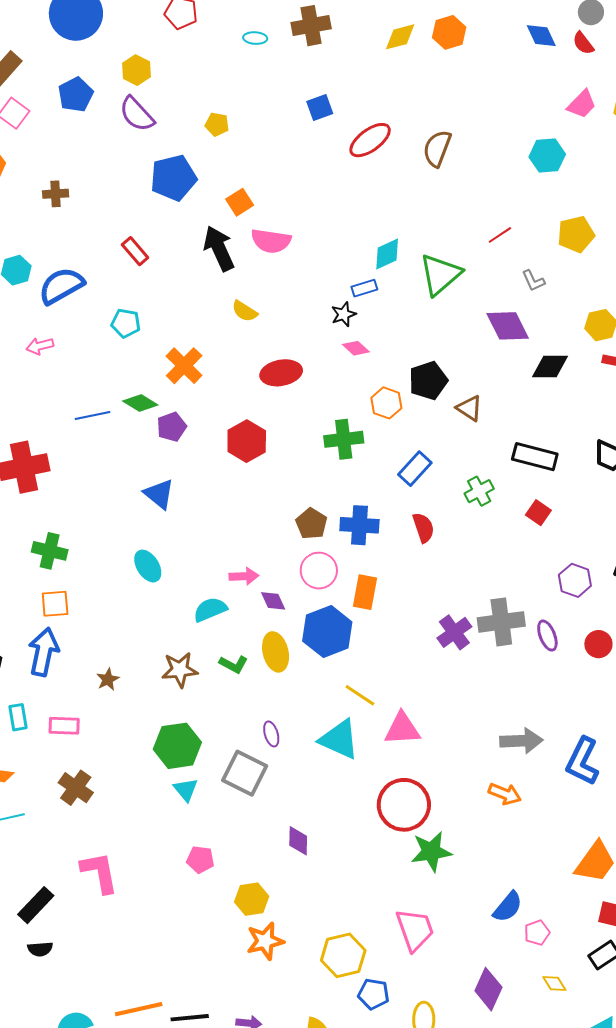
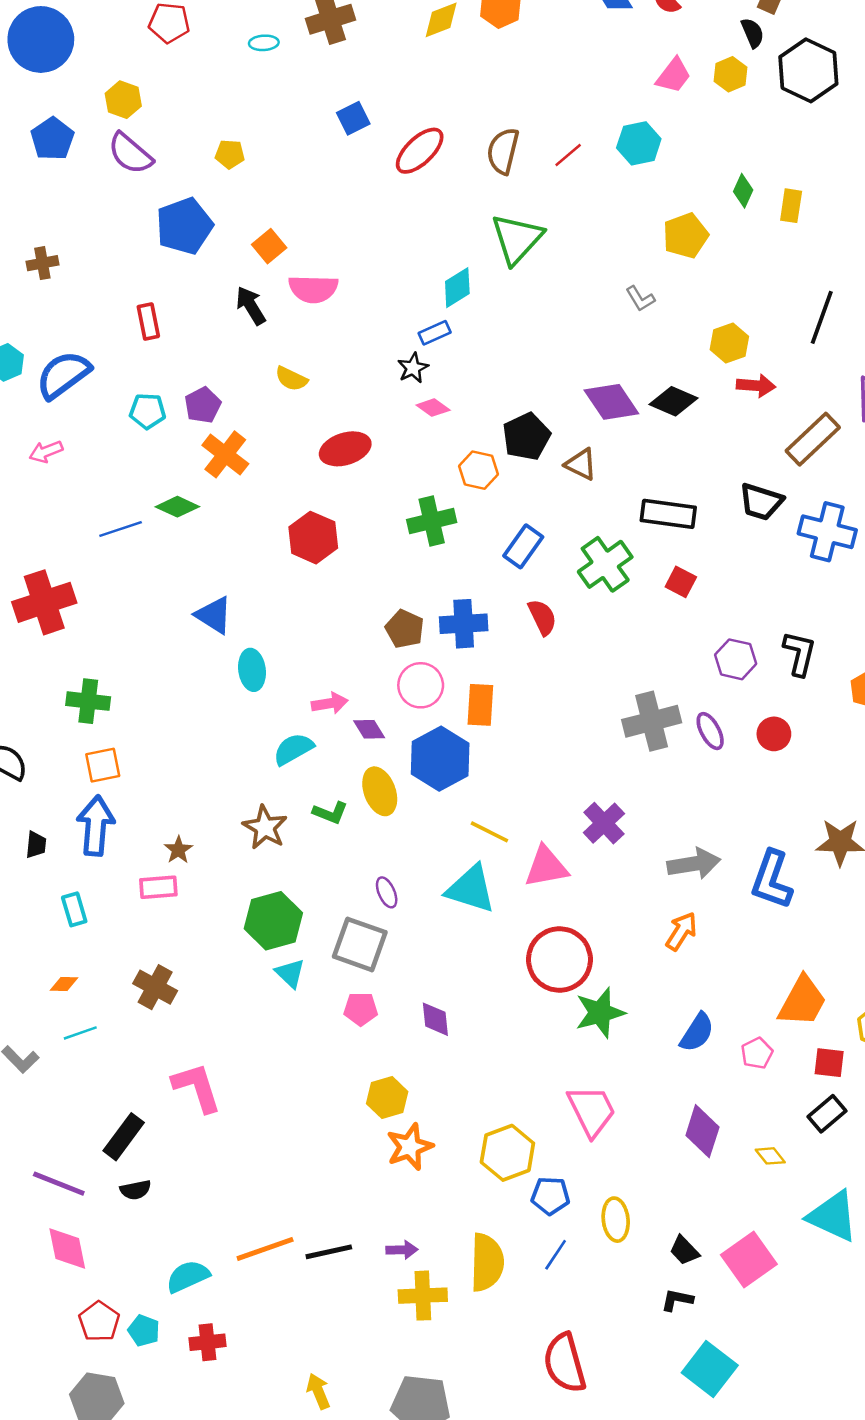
red line: (500, 235) -> (568, 155), moved
black arrow: (219, 248) -> (251, 306), size x0.7
red rectangle: (135, 251) -> (148, 321), turned 36
green triangle: (440, 274) -> (517, 239), moved
purple diamond: (508, 326) -> (611, 402), moved
black diamond: (550, 367) -> (674, 401), turned 30
purple pentagon: (172, 427) -> (203, 405), moved
green cross: (479, 491) -> (605, 564), size x1.5
cyan ellipse: (148, 566) -> (252, 670), moved, turned 32
purple cross: (454, 632) -> (604, 823), moved
brown star: (180, 670) -> (265, 827), turned -30
pink rectangle: (64, 726) -> (158, 887), moved
orange arrow: (505, 794) -> (681, 931), turned -72
pink pentagon: (200, 860) -> (361, 1009), moved
blue semicircle: (508, 907) -> (697, 1032), moved
pink pentagon: (537, 933) -> (757, 1053), moved
purple diamond: (488, 989) -> (702, 1131), moved

